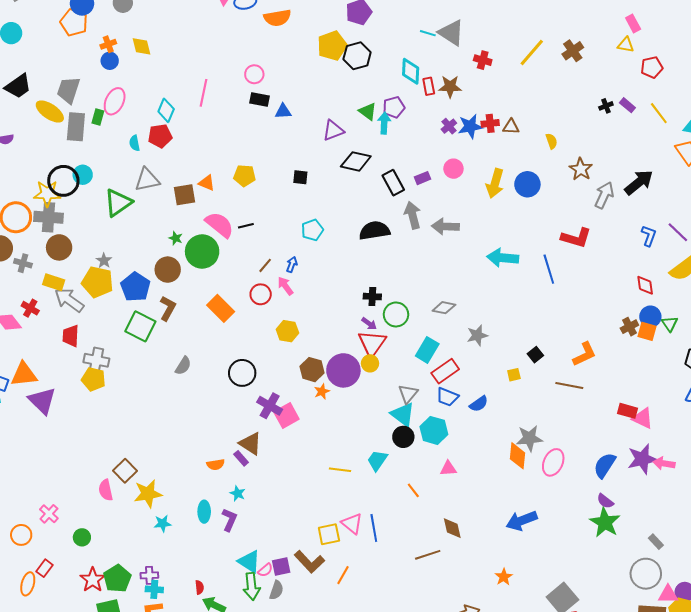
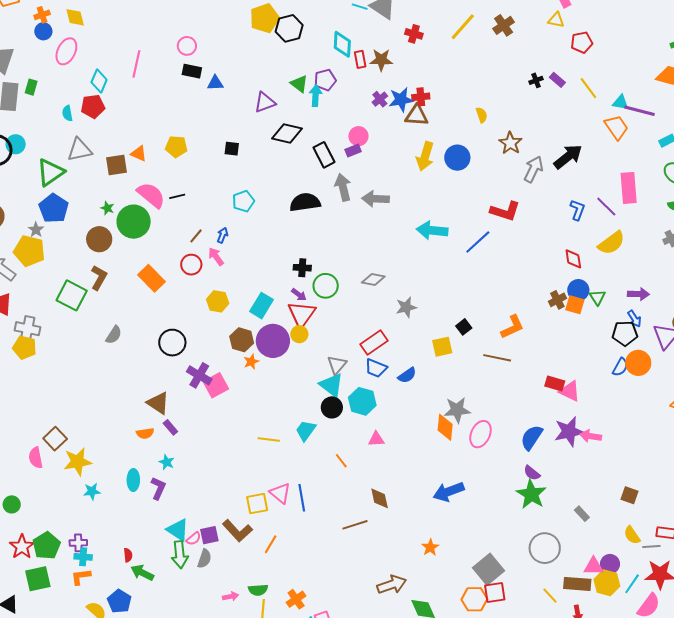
pink ellipse: (115, 101) -> (66, 51), moved
brown triangle: (511, 127) -> (417, 115), moved, size x1.4
pink circle: (453, 169) -> (358, 136), moved
blue line: (549, 269) -> (478, 242), turned 64
blue pentagon: (135, 287) -> (54, 208), moved
cyan rectangle: (427, 350) -> (262, 306), moved
yellow square: (514, 375) -> (442, 347), size x1.5
brown triangle: (250, 444) -> (158, 403), moved
gray circle: (646, 574) -> (545, 548), moved

